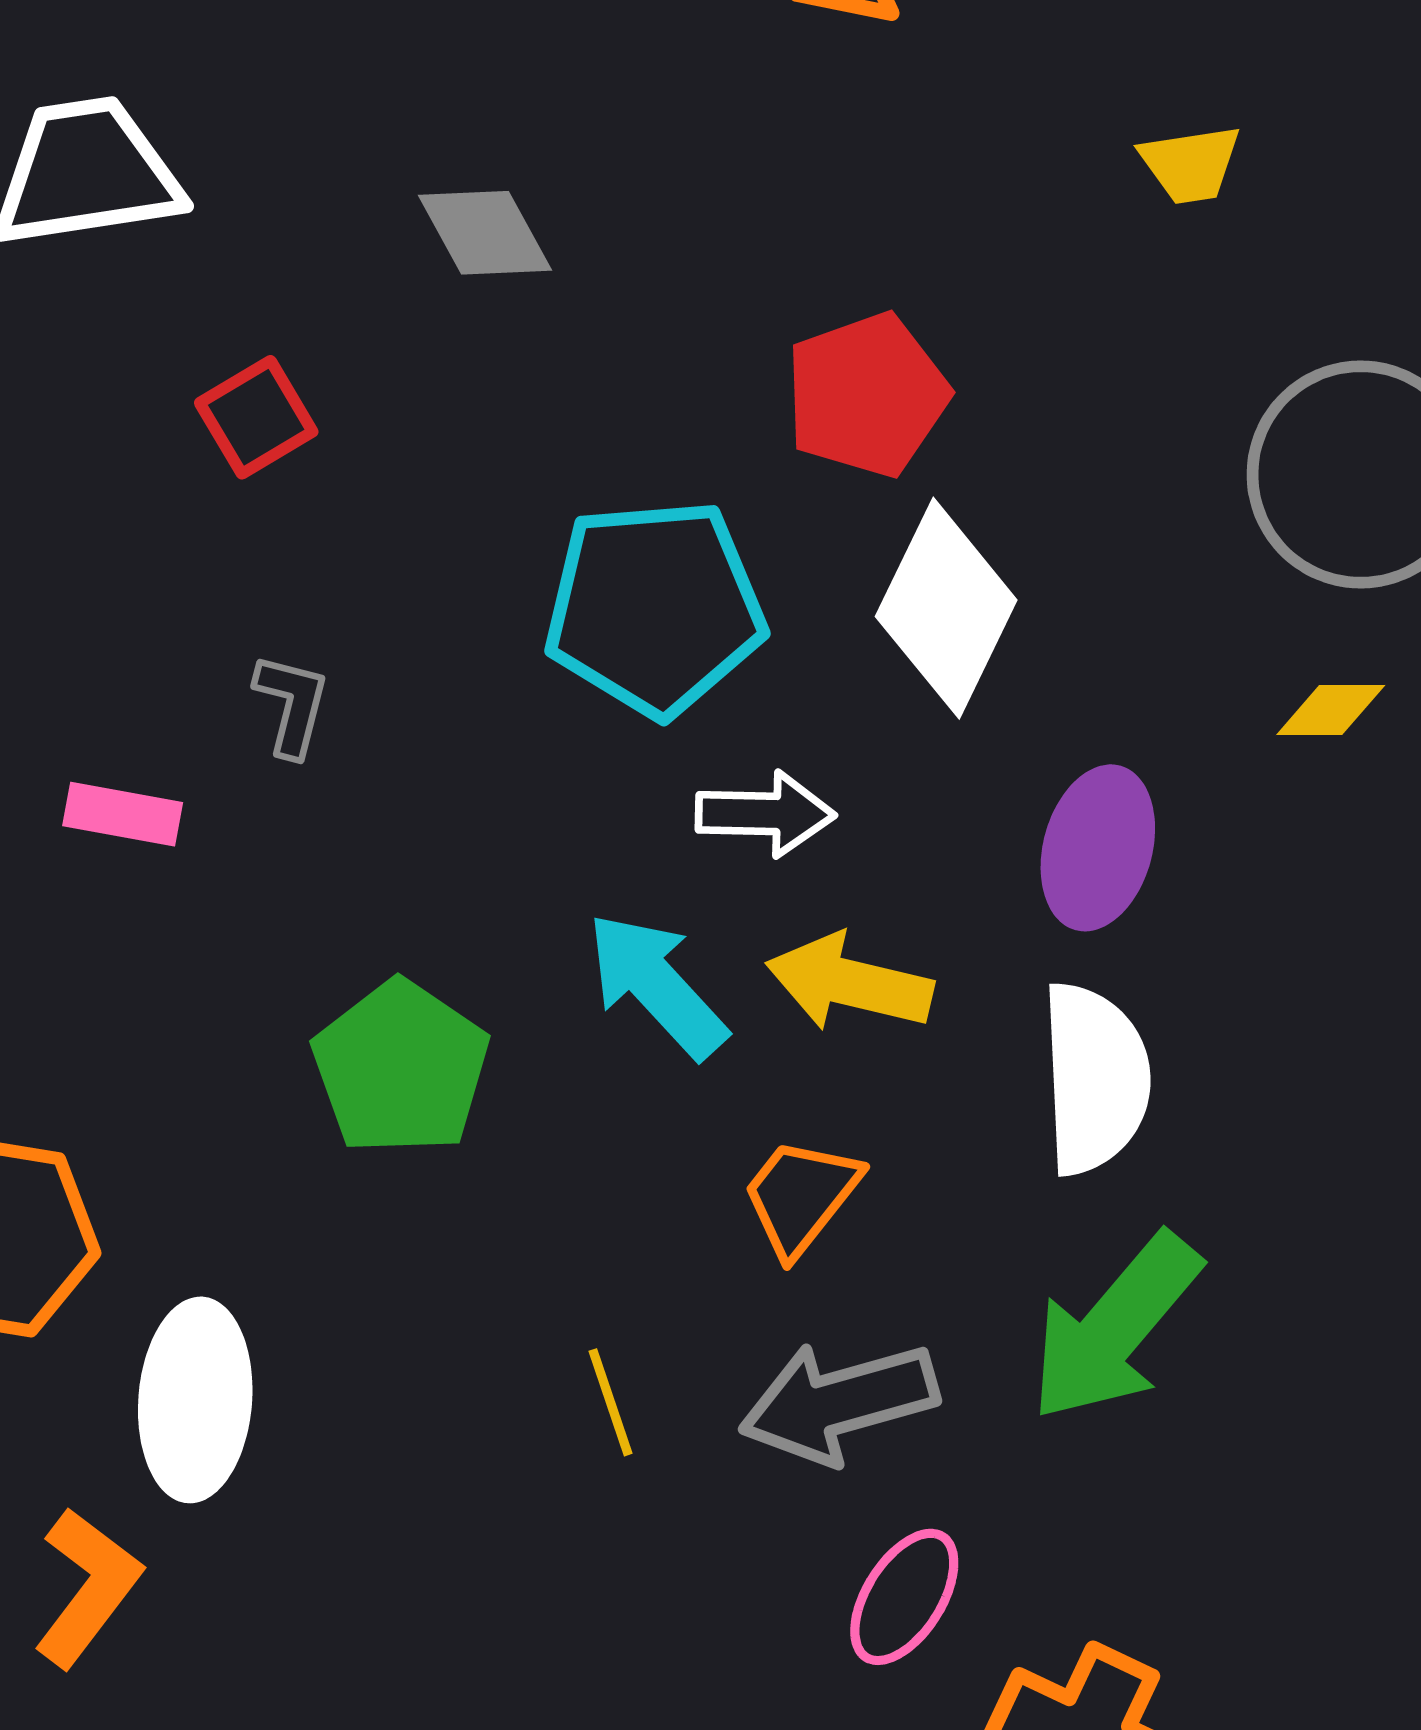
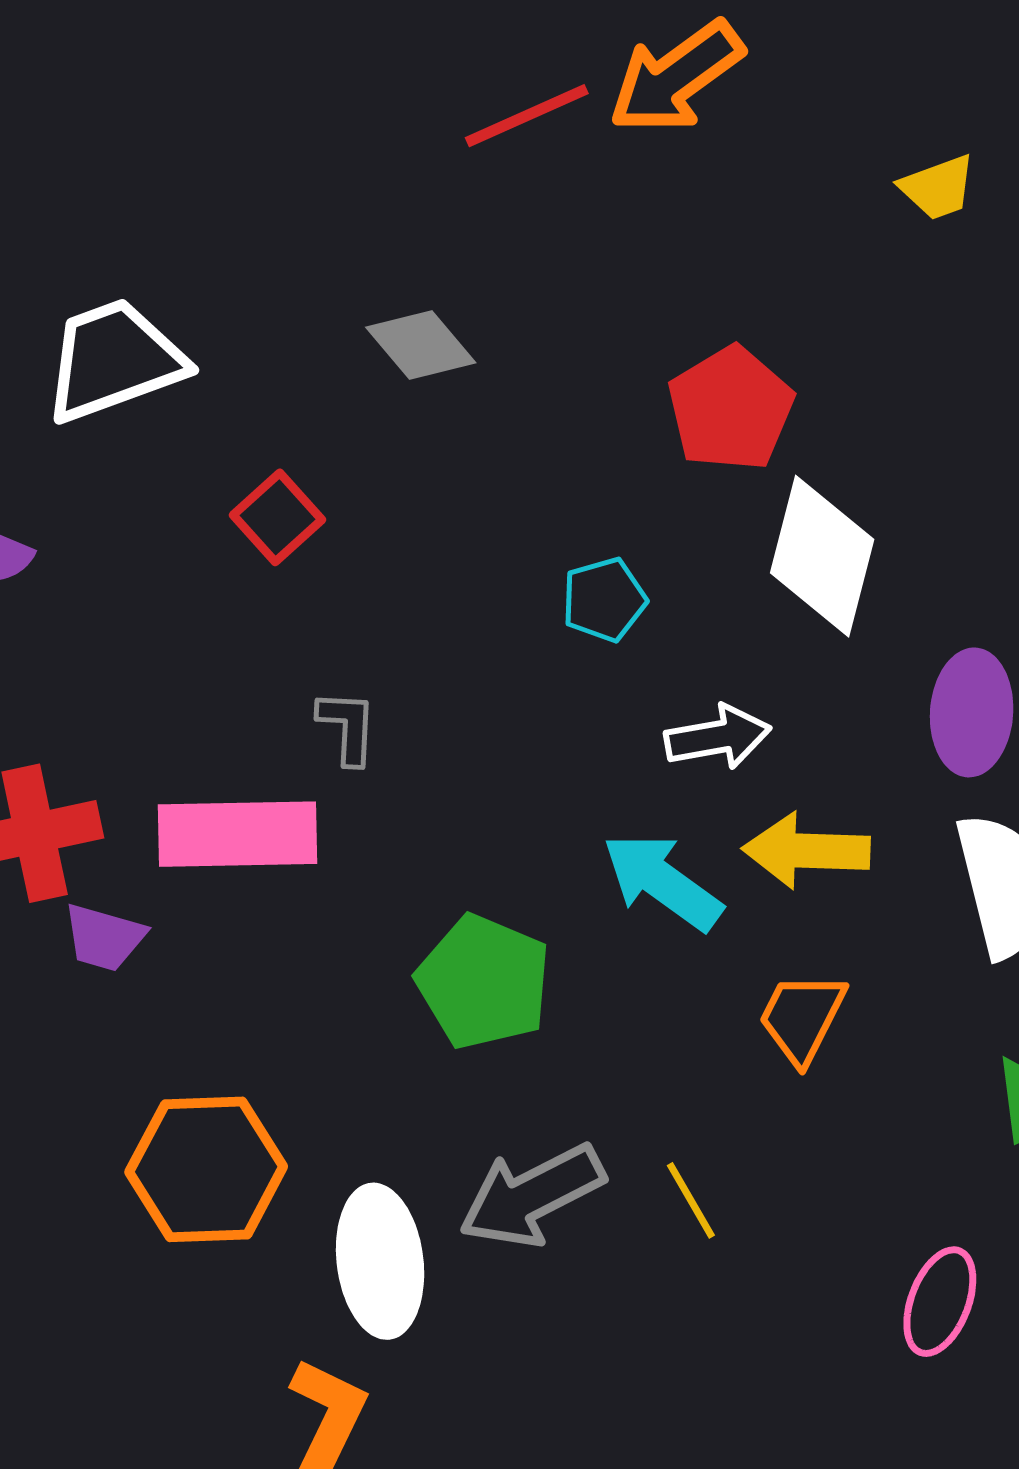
cyan pentagon: (655, 608) -> (604, 600), size x0.5
pink rectangle: (123, 814) -> (238, 834), size x1.8
gray arrow: (839, 1402) -> (532, 1195), moved

